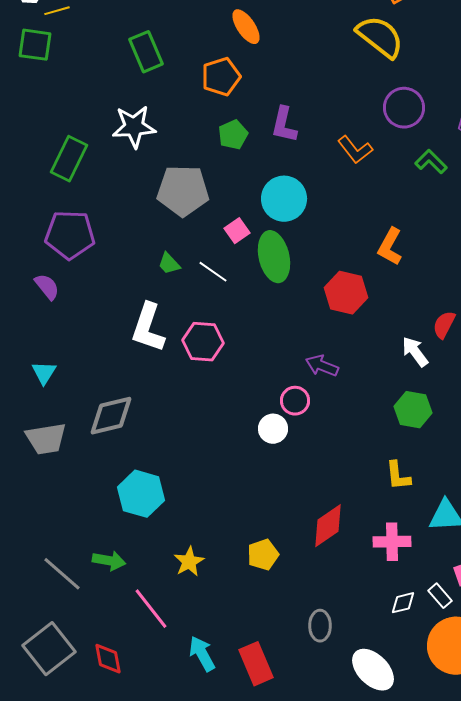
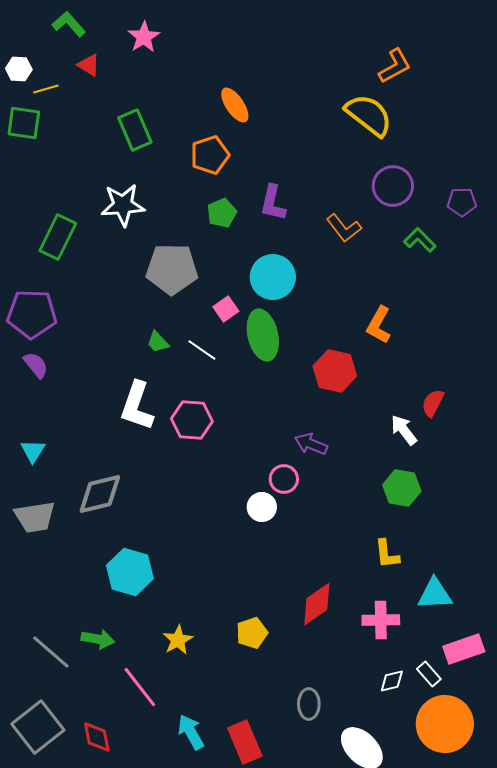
purple pentagon: (70, 235) -> (32, 314), moved

